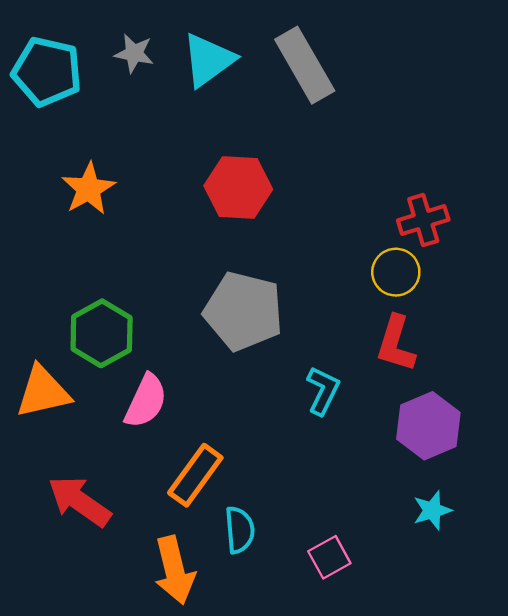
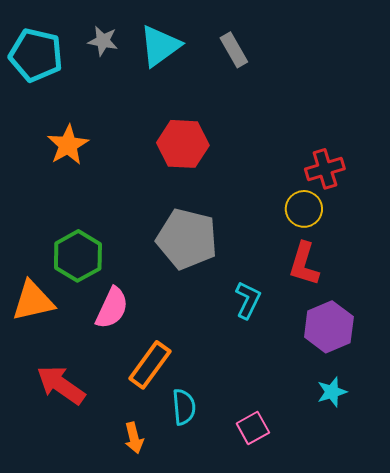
gray rectangle: (305, 65) -> (234, 50), size x0.6
orange arrow: (174, 570) -> (134, 438), size x0.6

